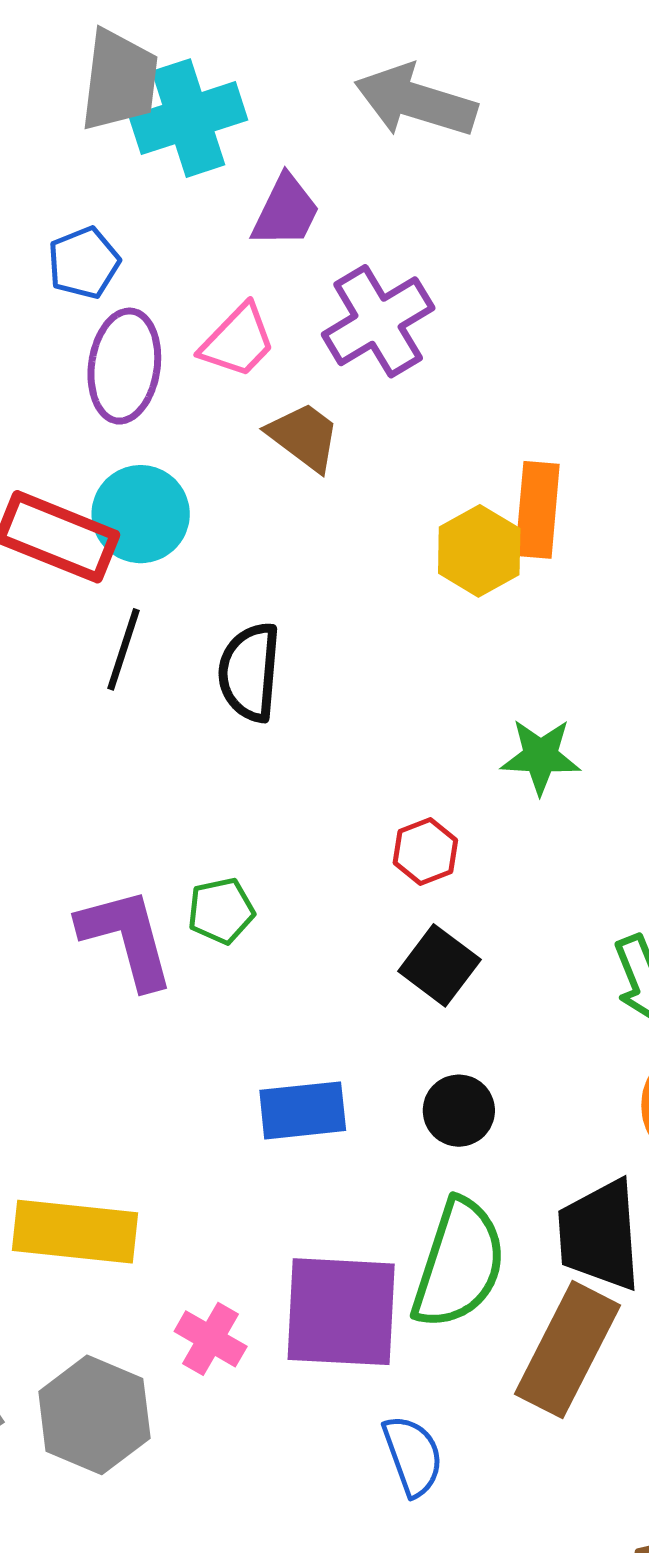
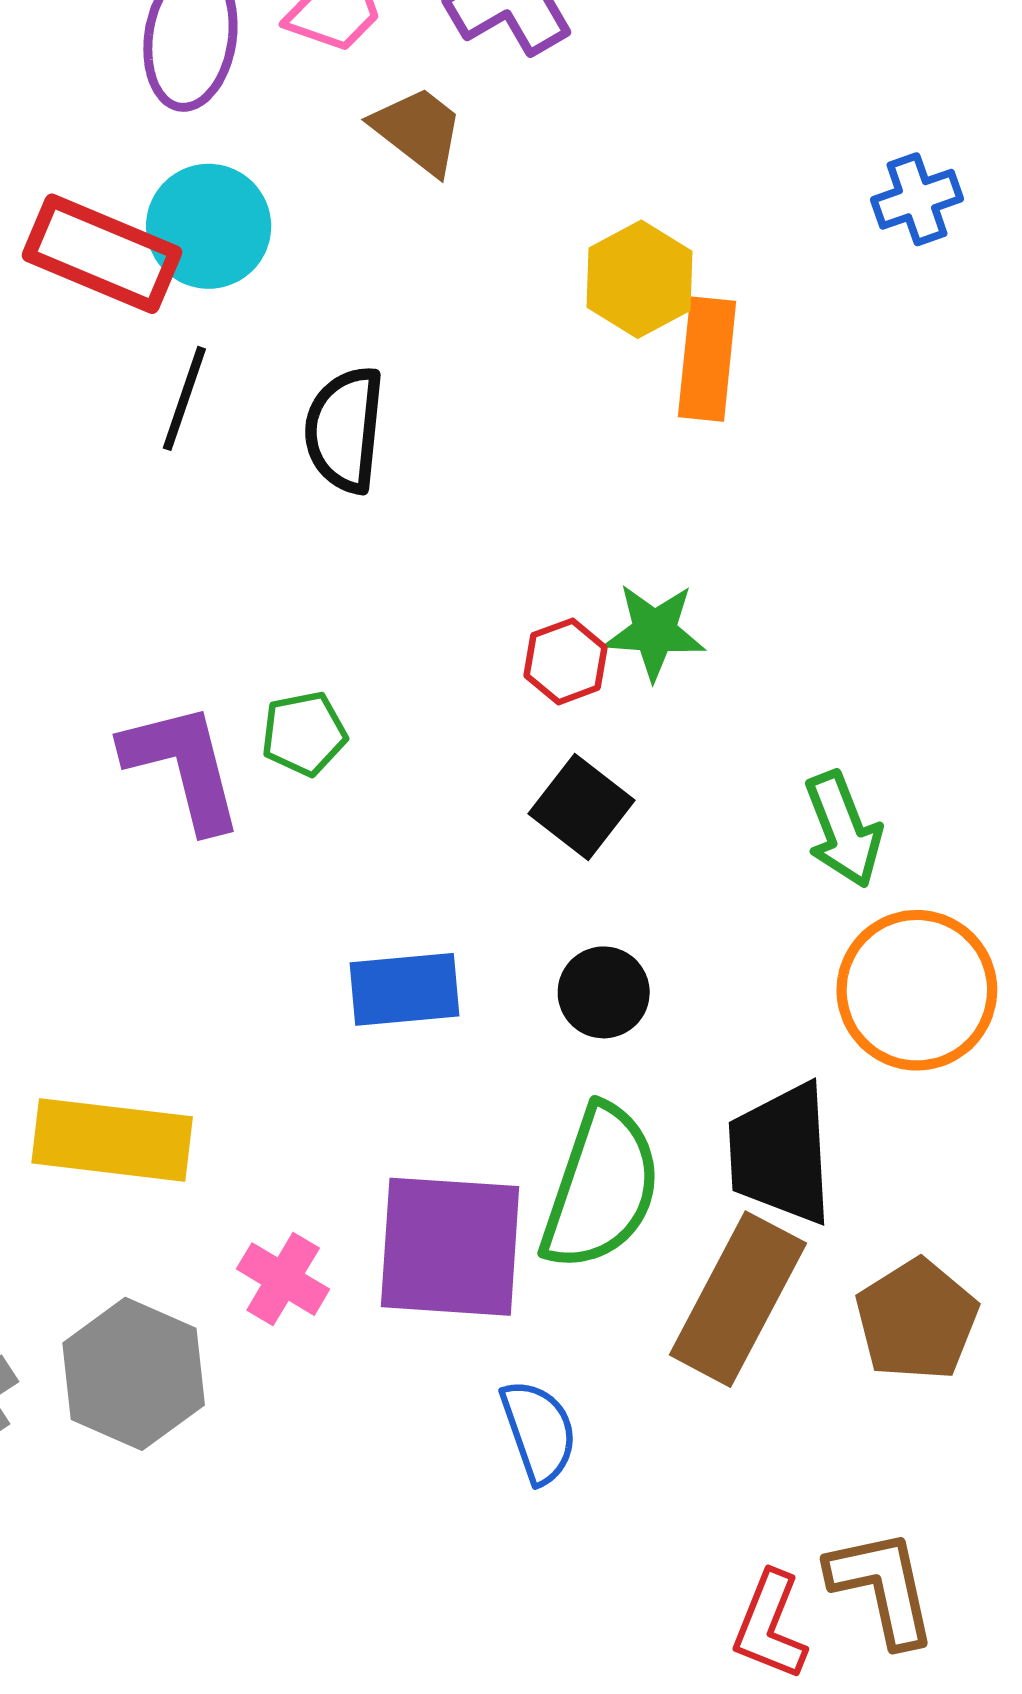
orange rectangle: (537, 510) -> (707, 359), moved
green star: (541, 756) -> (654, 632), moved

